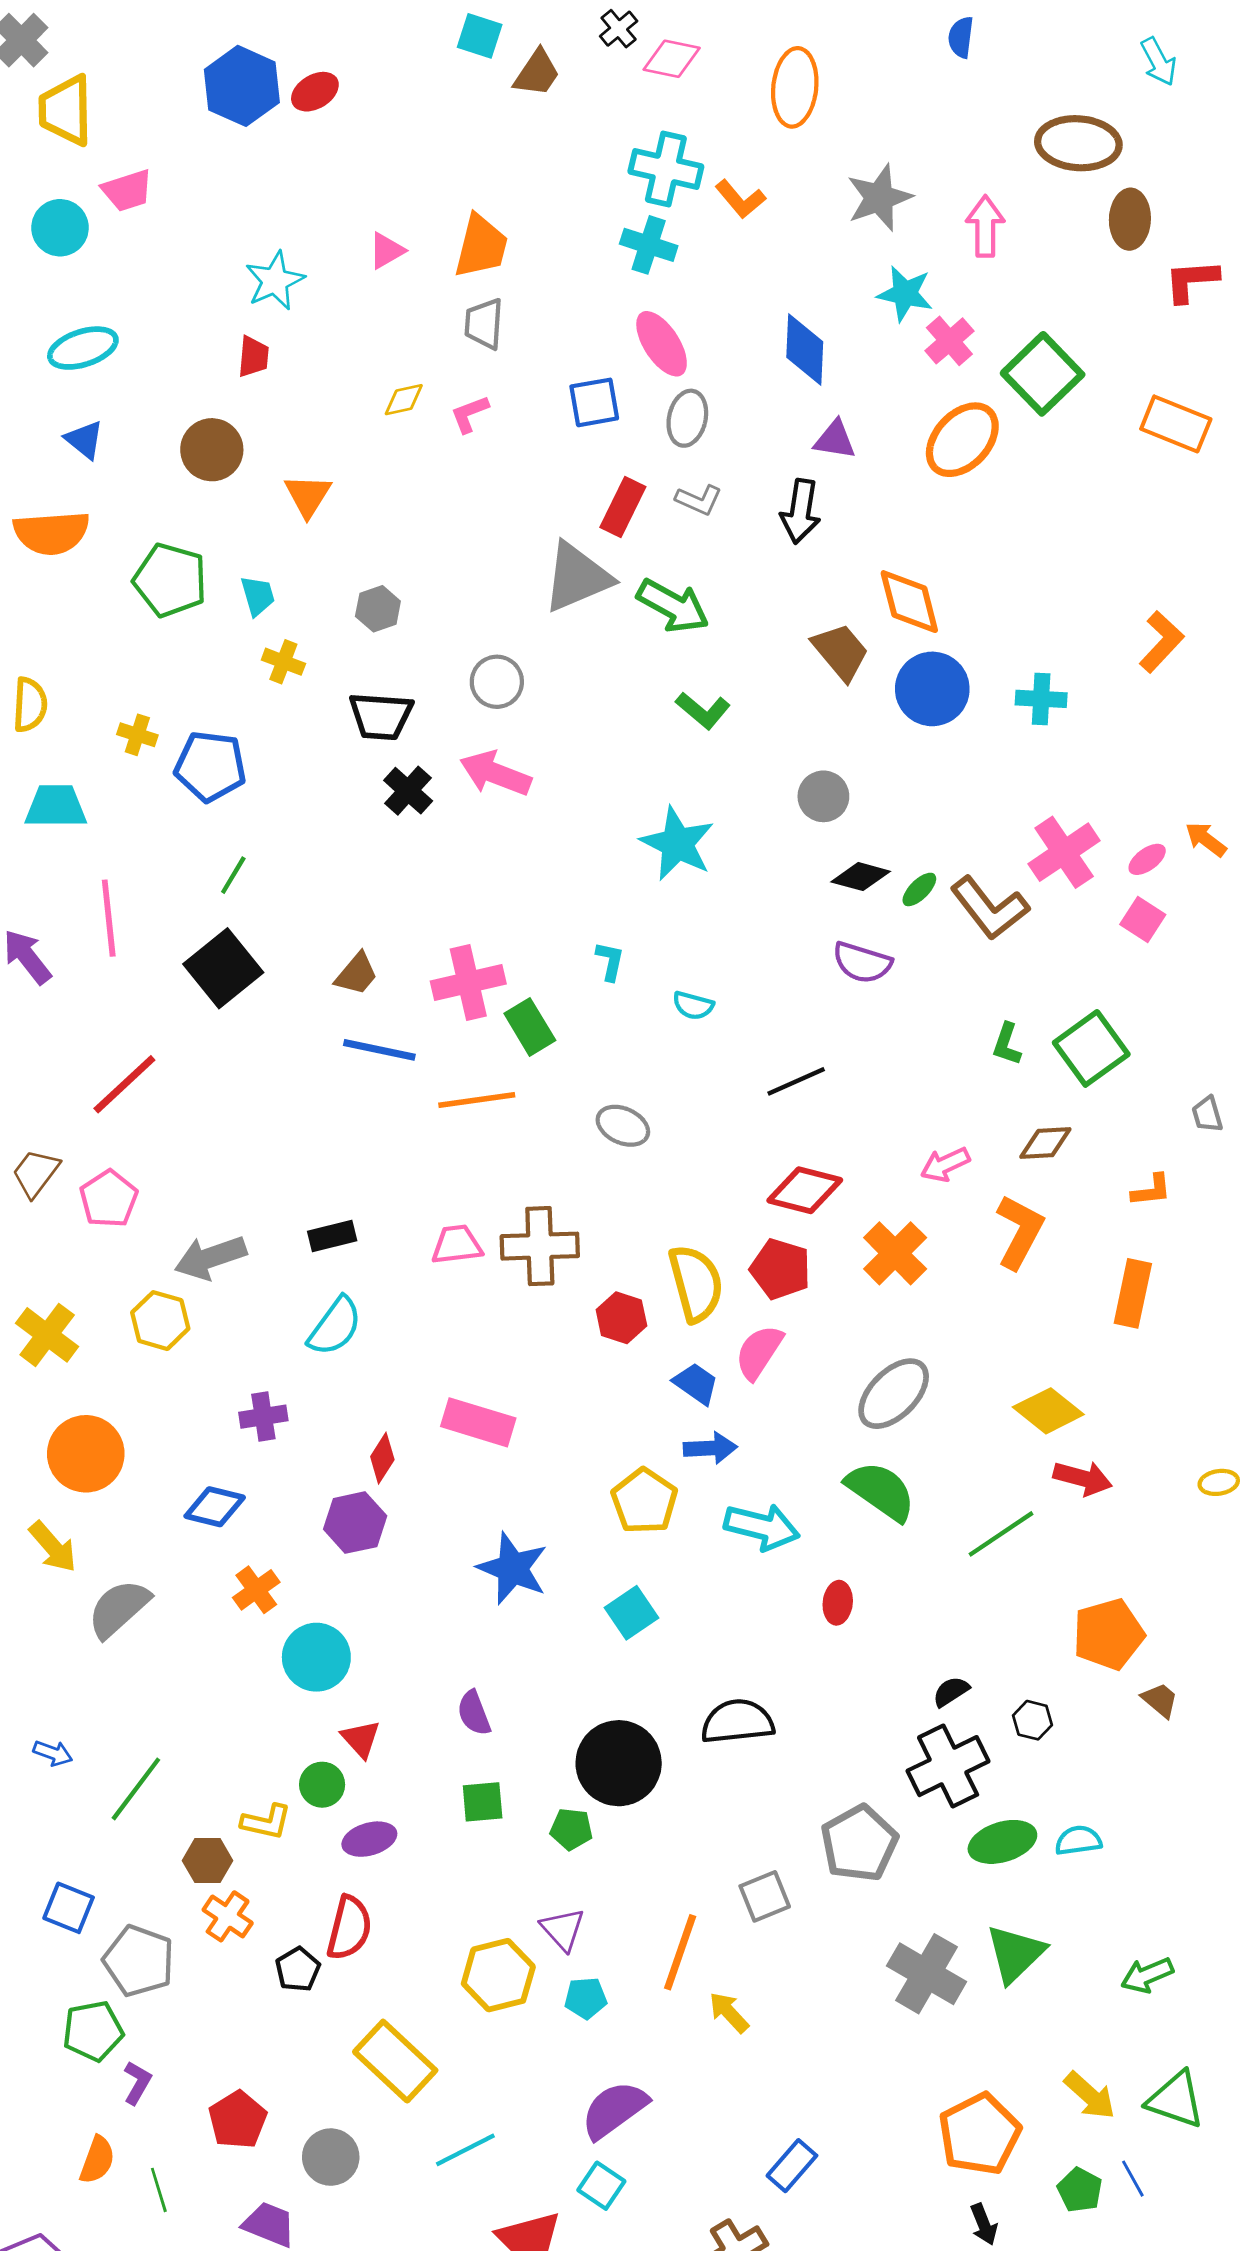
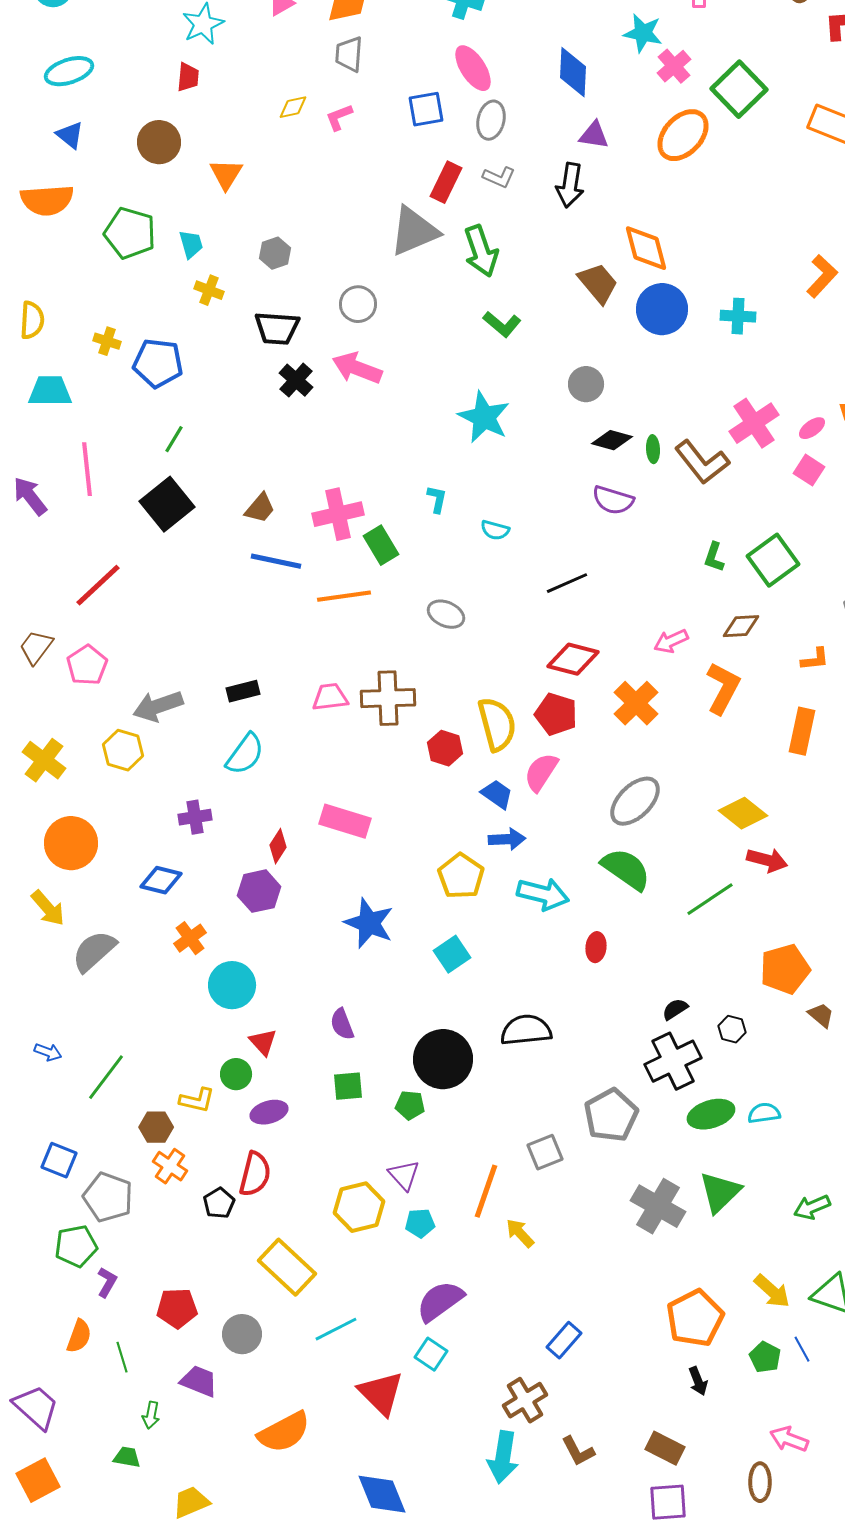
green arrow: (673, 606) -> (481, 251), turned 42
green ellipse: (919, 889) -> (653, 449), turned -48
red pentagon: (238, 2120) -> (177, 1308), turned 30

